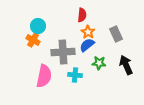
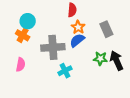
green star: (99, 63) -> (100, 59), moved
cyan cross: (75, 75) -> (65, 71), turned -32
pink semicircle: (44, 76) -> (21, 65), moved, size x0.6

